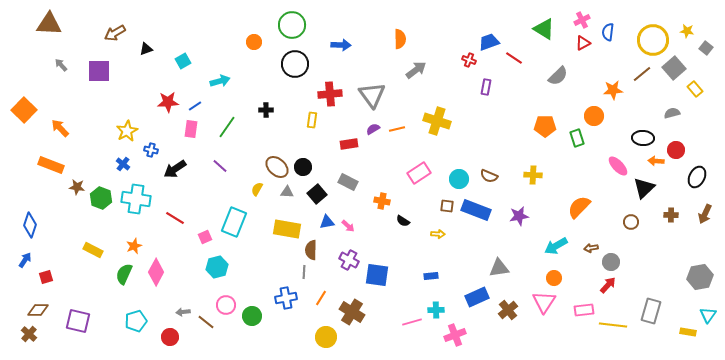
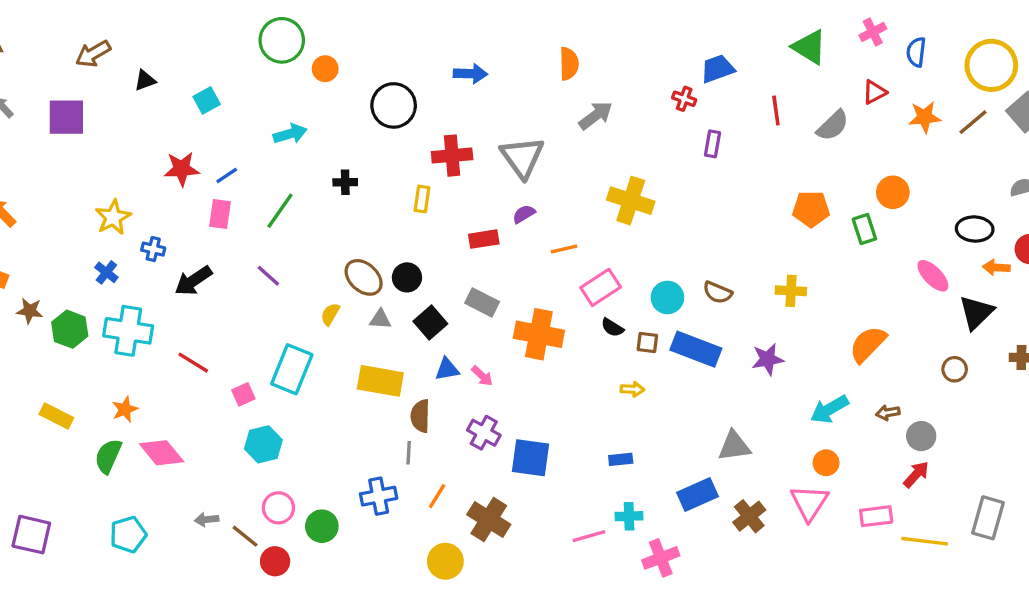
green circle: (292, 25) -> (282, 40), moved
red triangle: (583, 43) -> (874, 92), moved
red line: (514, 58) -> (776, 110), moved, turned 48
cyan arrow: (220, 81) -> (290, 134), moved
orange star: (613, 90) -> (925, 117), moved
orange line: (397, 129) -> (564, 249), moved
orange cross: (382, 201) -> (539, 334), size x1.8
black semicircle: (403, 221) -> (612, 328), moved
pink diamond: (156, 272) -> (162, 453), turned -68
red circle: (170, 337) -> (275, 561), moved

